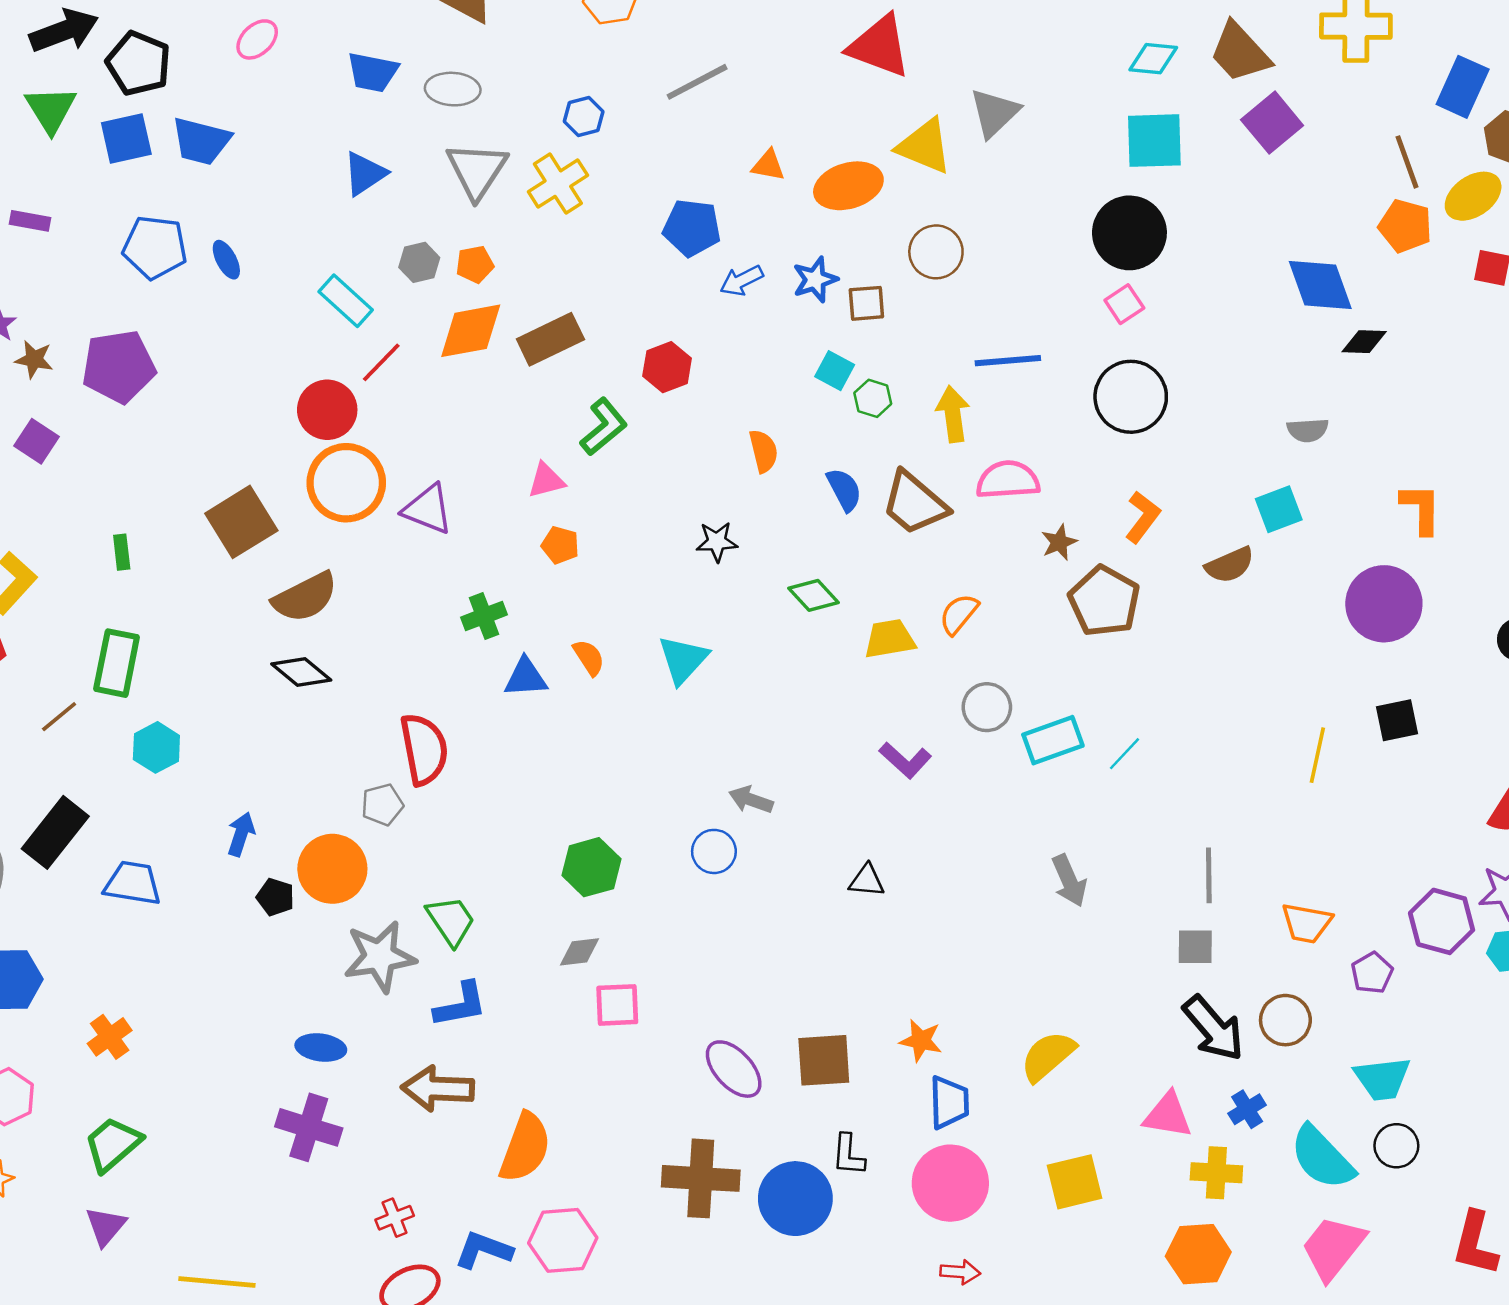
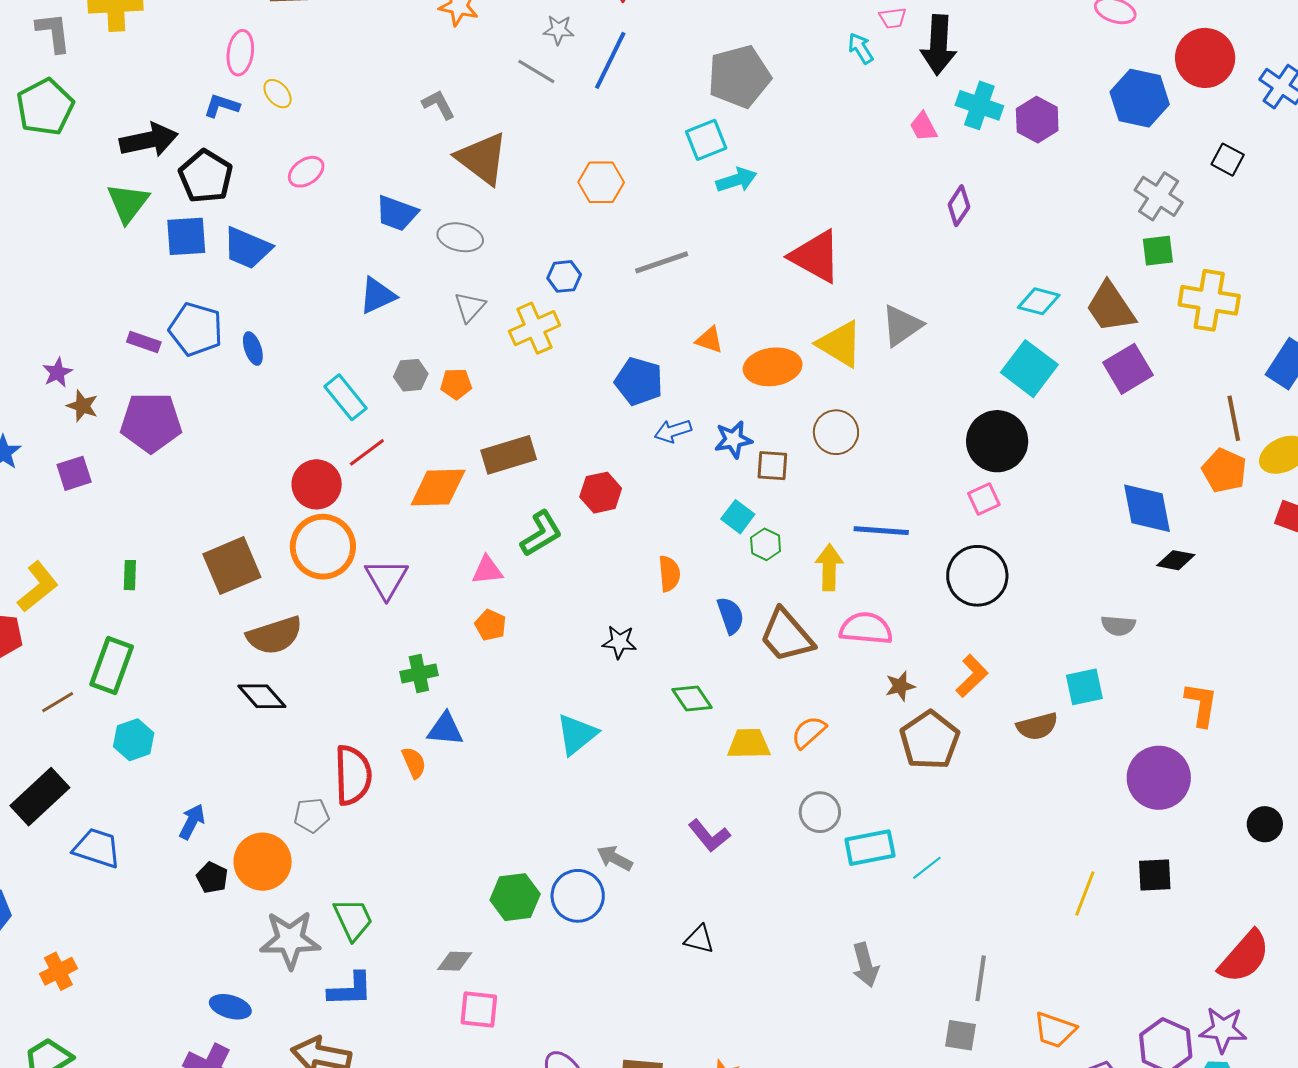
cyan square: (1154, 141) -> (1029, 369), turned 30
gray triangle: (477, 170) -> (470, 307), size x0.6
purple rectangle: (30, 221) -> (144, 342), moved
orange diamond: (471, 331) -> (438, 487), moved
purple square: (36, 441) -> (74, 473), turned 30
purple triangle: (428, 509) -> (386, 579), turned 30
orange semicircle: (589, 658) -> (414, 763), moved
purple L-shape: (905, 760) -> (709, 836), moved
blue circle: (714, 851) -> (578, 896), size x1.4
green hexagon: (591, 867) -> (515, 897), moved

